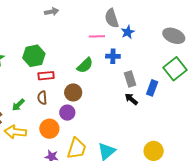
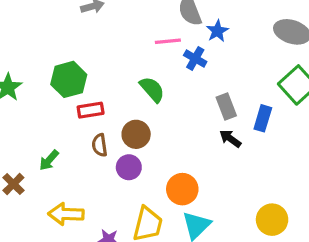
blue cross: (113, 56) -> (195, 59), moved, turned 32
green semicircle: (85, 65) -> (152, 89), turned -84
brown semicircle: (42, 98) -> (100, 145), moved
orange circle: (49, 129) -> (182, 189), moved
yellow arrow: (15, 132) -> (66, 214), moved

